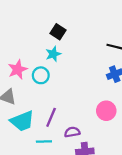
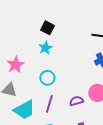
cyan circle: (41, 75) -> (47, 78), moved
purple semicircle: (72, 132) -> (76, 101), moved

